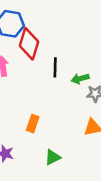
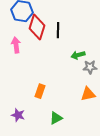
black line: (55, 67) -> (58, 30), moved

